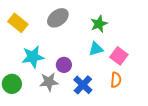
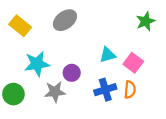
green star: (99, 24) -> (146, 21), moved
blue cross: (83, 85) -> (105, 90), moved, turned 30

